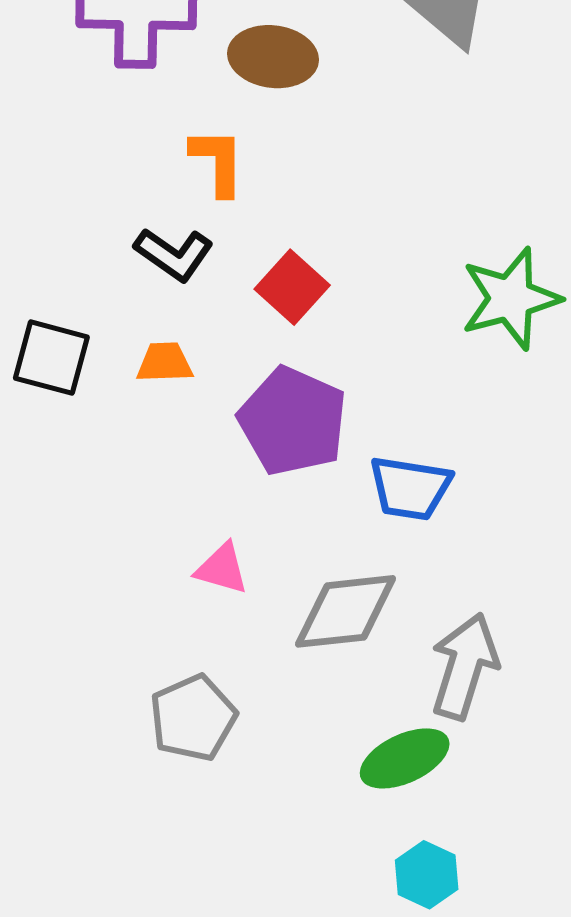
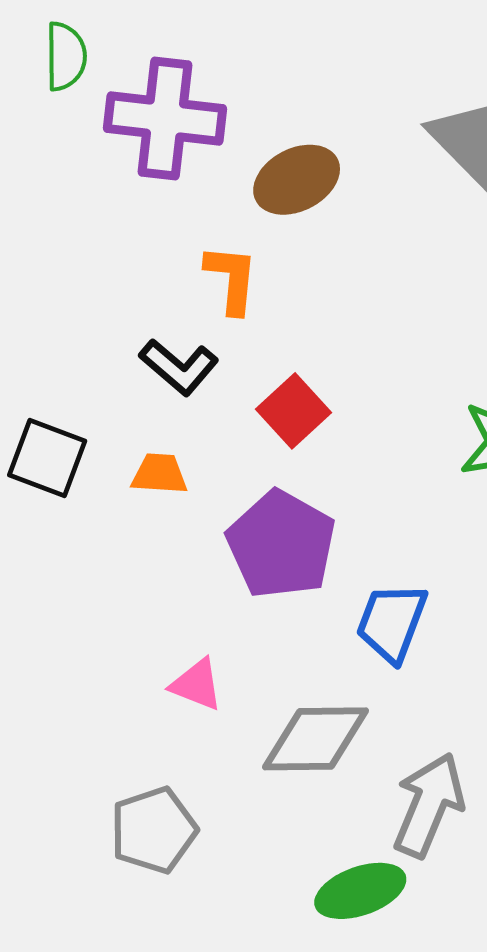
brown ellipse: (273, 57) -> (297, 180), turned -40
blue trapezoid: (410, 488) -> (392, 622), turned 96

